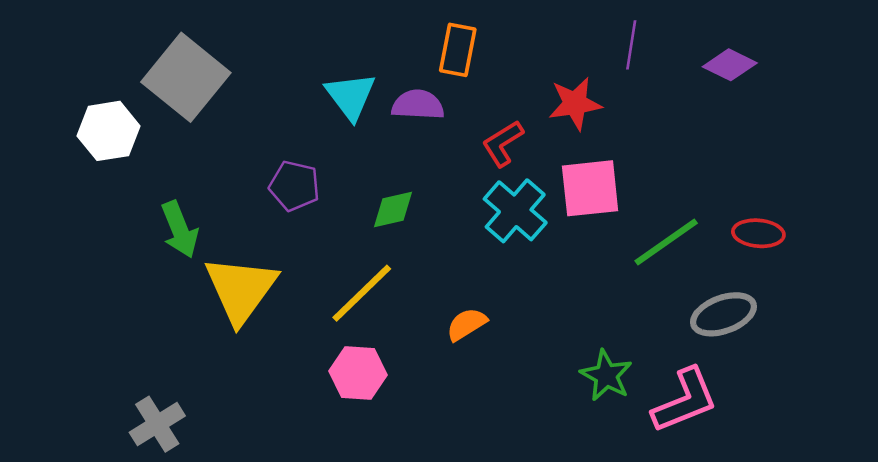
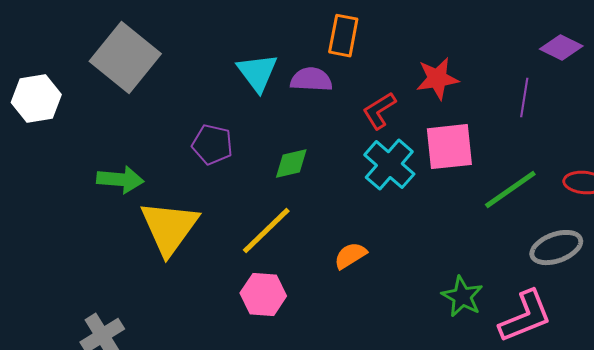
purple line: (631, 45) -> (524, 98), moved
white hexagon: (109, 131) -> (36, 99), moved
green arrow: (180, 230) -> (120, 180), turned -63

